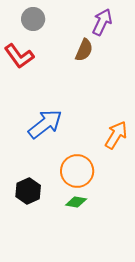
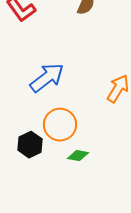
orange circle: (77, 171) -> (60, 125), moved

